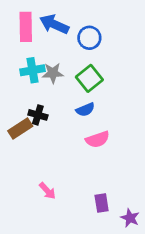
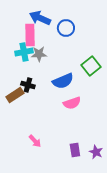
pink rectangle: (26, 27) -> (30, 35), moved
green square: (89, 78) -> (91, 66), moved
blue semicircle: (85, 110) -> (63, 81), size x1.5
purple star: (130, 218) -> (96, 152), moved

